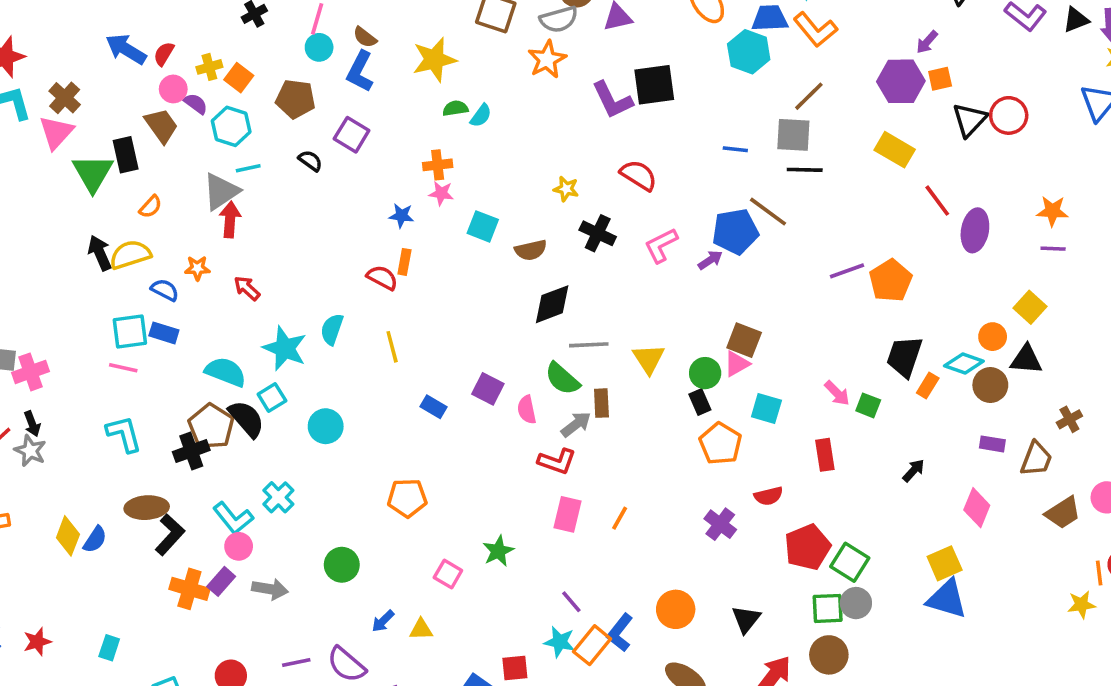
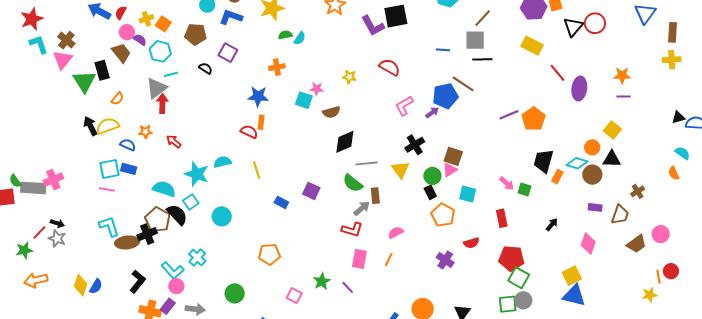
blue L-shape: (360, 72) -> (231, 17), turned 85
pink star: (441, 193) -> (317, 89), moved
blue star: (401, 216) -> (258, 96), size x1.5
black cross: (598, 233) -> (415, 145), moved, turned 36
cyan semicircle: (332, 329) -> (222, 162), turned 60
pink cross: (31, 372) -> (53, 180), moved
pink semicircle: (527, 410) -> (396, 233), moved, turned 77
black arrow: (32, 424) -> (57, 223), turned -48
brown ellipse: (147, 508) -> (127, 242), moved
red pentagon: (808, 547) -> (511, 258), moved, turned 30
purple line: (571, 602) -> (348, 287), moved

